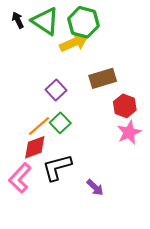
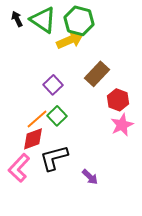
brown rectangle: (103, 78) -> (97, 74), turned -30

